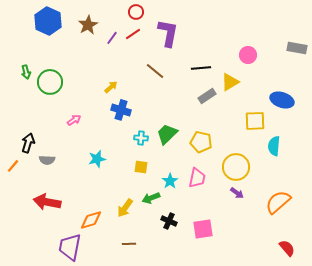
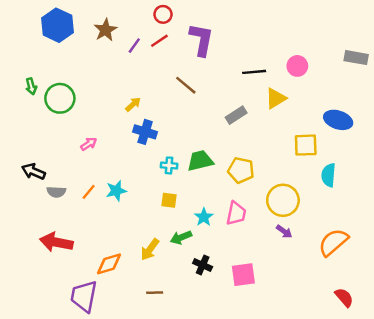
black line: (201, 68) -> (254, 72), moved
gray rectangle: (207, 96) -> (236, 115), moved
green trapezoid: (167, 134) -> (200, 161), turned 30
black arrow: (28, 143) -> (34, 171), turned -84
orange line: (13, 166) -> (89, 192), moved

